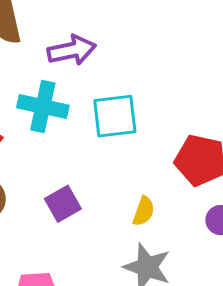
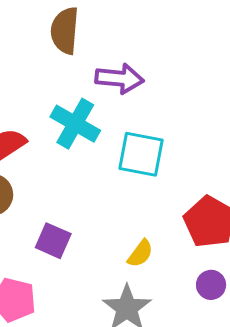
purple square: (63, 204) -> (53, 241), moved, turned 36

